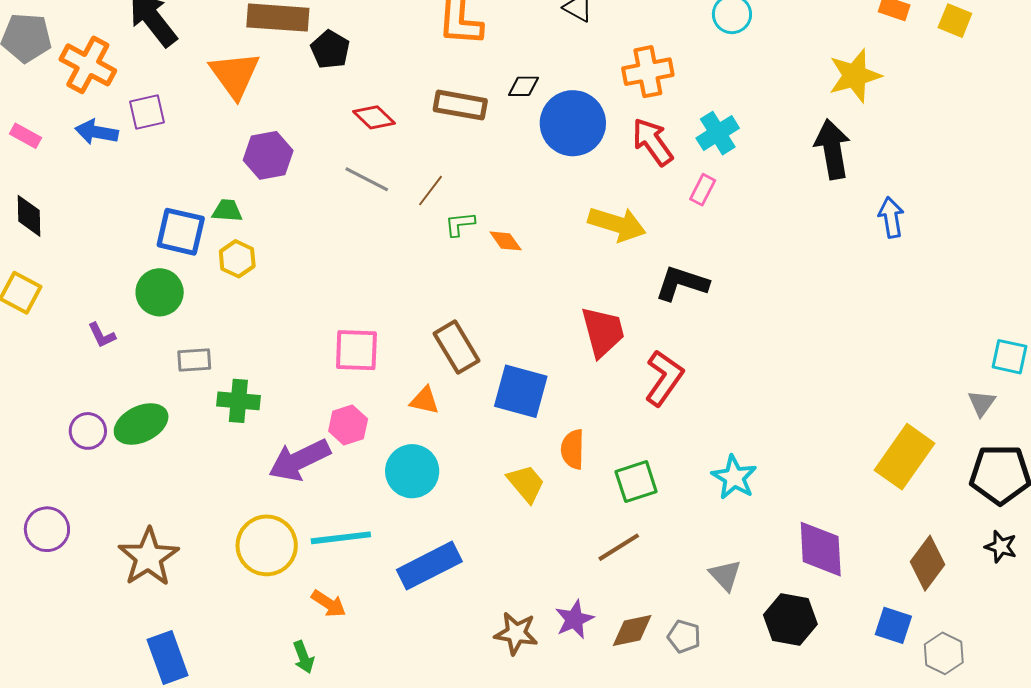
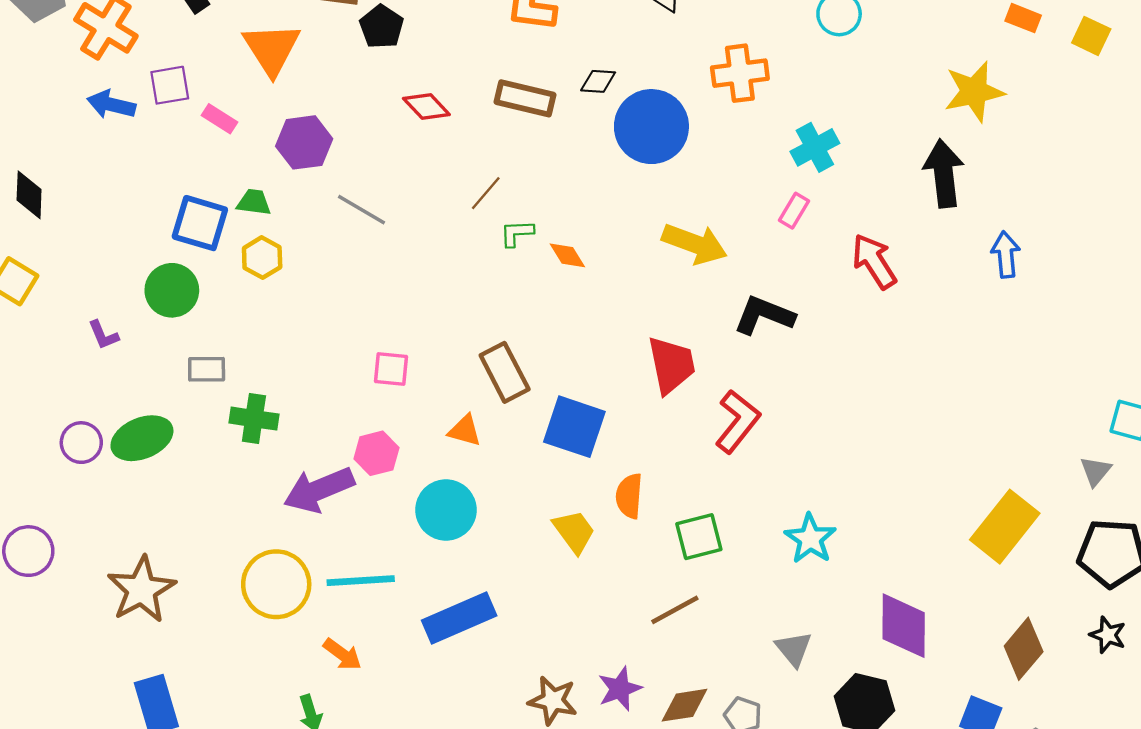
pink rectangle: (26, 136) -> (219, 119), moved
red arrow: (653, 142) -> (874, 261), moved
gray line: (367, 179) -> (361, 210), moved
pink square: (356, 350) -> (391, 369), size x0.7

